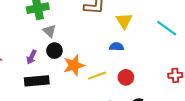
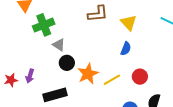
blue semicircle: (117, 47) -> (126, 49), turned 120
purple arrow: (31, 57) -> (30, 76), moved

